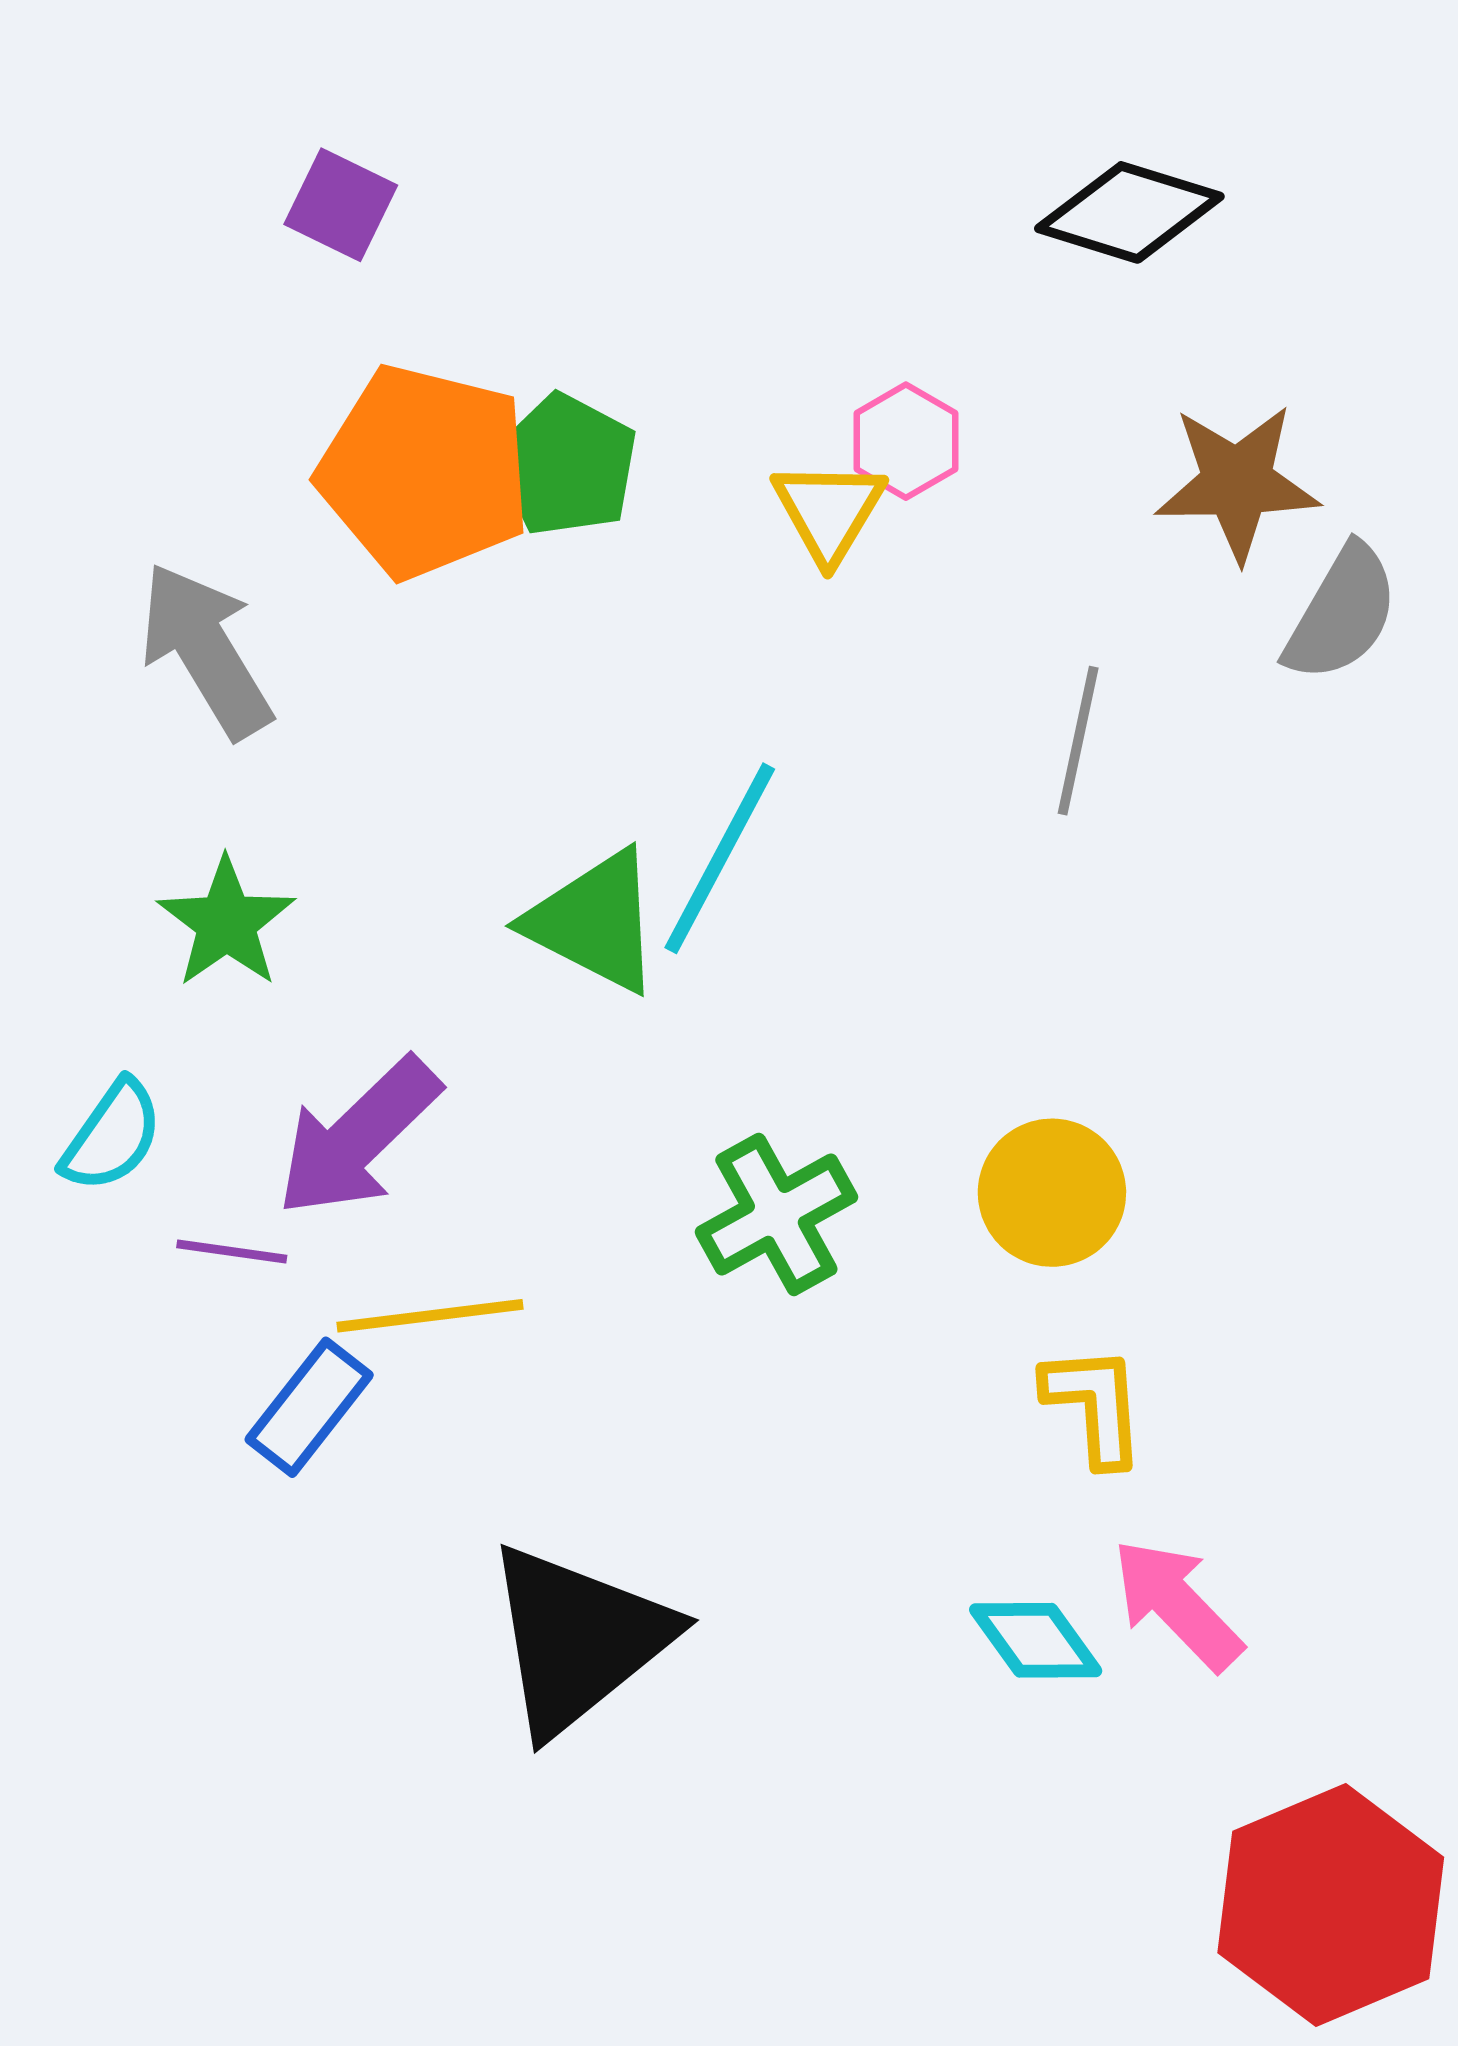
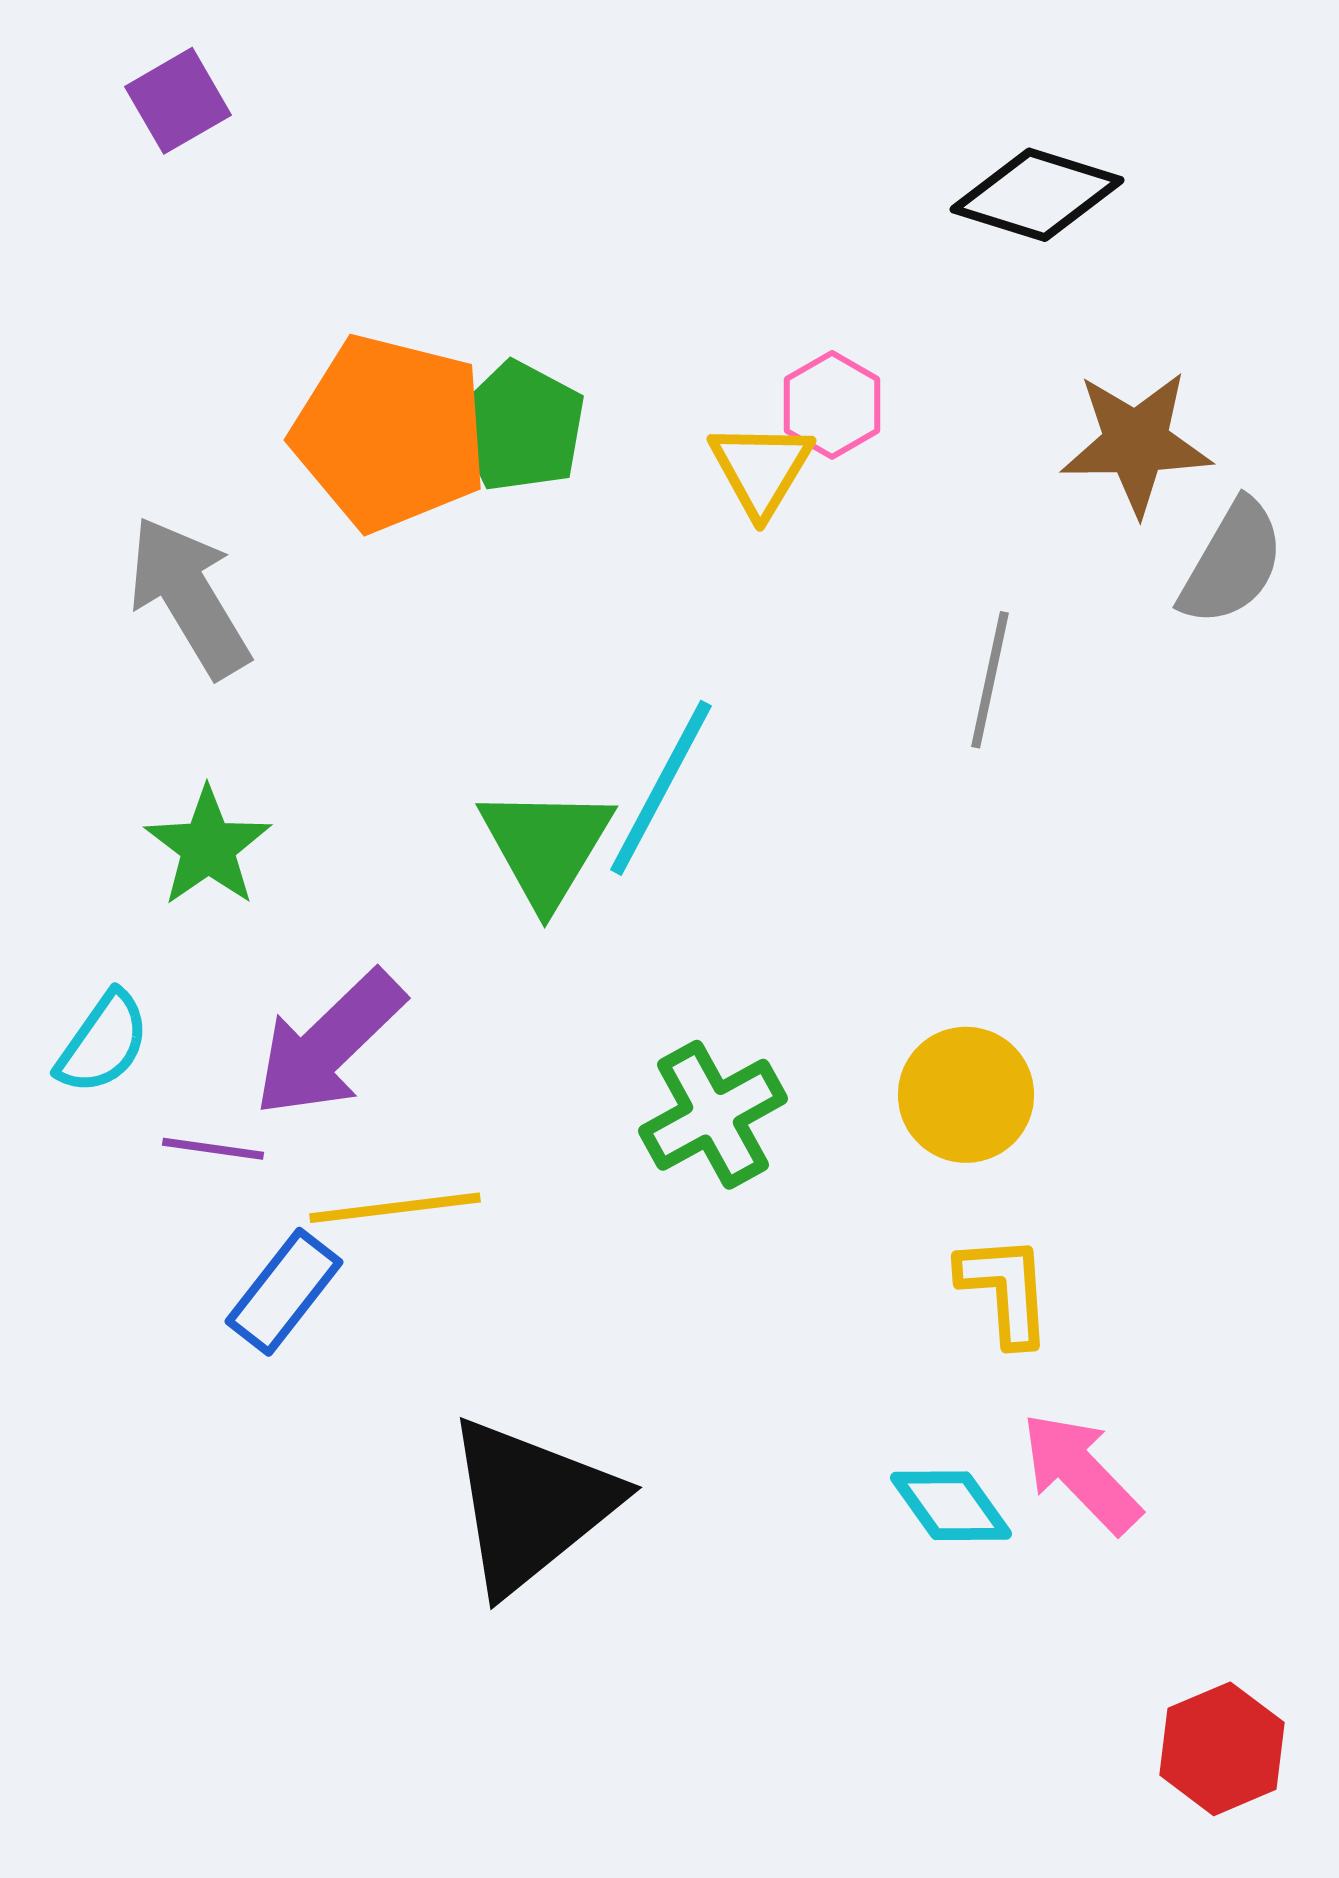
purple square: (341, 205) -> (178, 101), moved, turned 34
green triangle: (594, 921) -> (546, 846), turned 34
red hexagon: (1331, 1905) -> (1222, 1749), size x0.6

